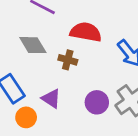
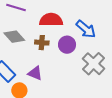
purple circle: (97, 102) -> (67, 45), moved

